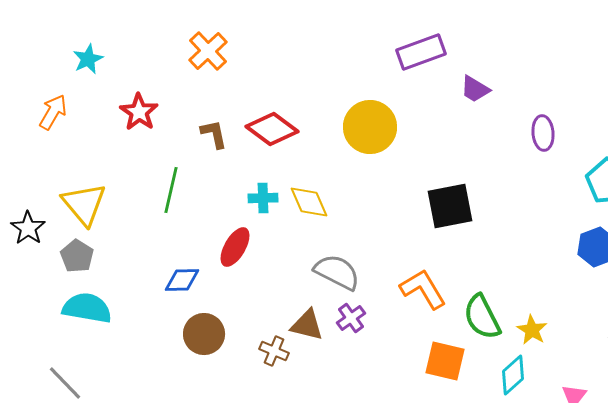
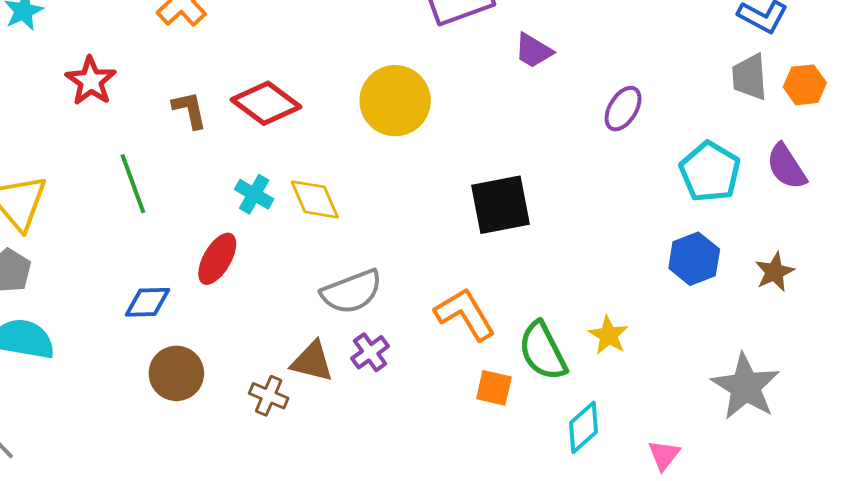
purple ellipse: (543, 133) -> (623, 109), turned 36
green line: (171, 190) -> (133, 184), turned -33
cyan cross: (263, 198) -> (254, 194), turned 32
gray semicircle: (337, 272) -> (352, 292), turned 132
yellow star: (532, 330) -> (609, 335), moved
orange square: (445, 361) -> (494, 388), moved, size x0.7

